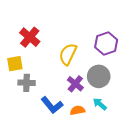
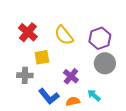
yellow semicircle: (68, 54) -> (64, 35), moved, turned -65
yellow square: (15, 64) -> (42, 57), moved
gray circle: (99, 76) -> (105, 63), moved

